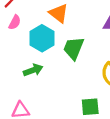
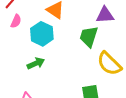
green trapezoid: (74, 48) -> (89, 36), moved

